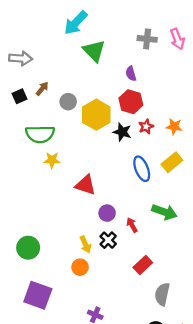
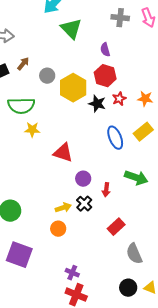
red arrow: (132, 225) -> (106, 190), turned -144
yellow arrow: (85, 244) -> (63, 208), turned -84
gray semicircle: (162, 294) -> (134, 254), turned -35

